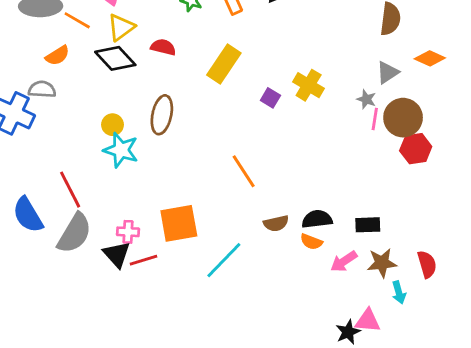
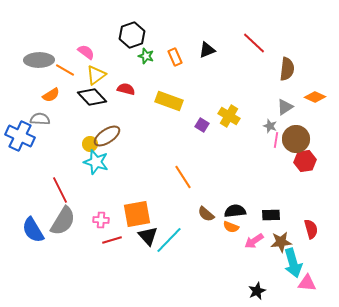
yellow rectangle: (224, 64) -> (169, 101), turned 76
brown ellipse: (162, 115) -> (107, 136), moved, turned 44
blue semicircle: (28, 215) -> (33, 230), moved
brown semicircle: (276, 223) -> (206, 214), turned 54
black triangle: (117, 254) -> (148, 236), moved
red semicircle: (427, 264) -> (311, 229), moved
cyan arrow: (399, 292) -> (293, 263), size x1.8
pink triangle: (368, 321) -> (307, 283), moved

